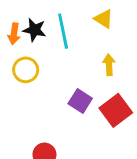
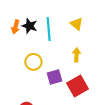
yellow circle: (26, 70) -> (33, 62), moved
purple square: (80, 101) -> (54, 77), turned 35

